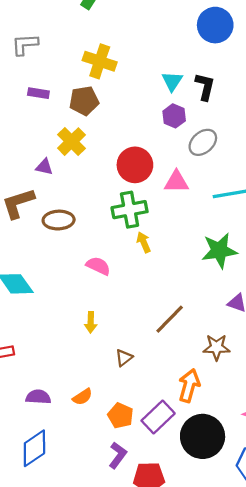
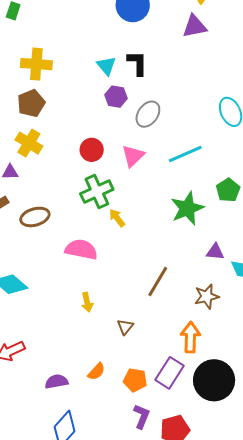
red circle: (135, 165) -> (92, 150), size x0.7
pink triangle: (176, 182) -> (133, 156), turned -30
pink semicircle: (98, 266) -> (81, 249), size x1.4

